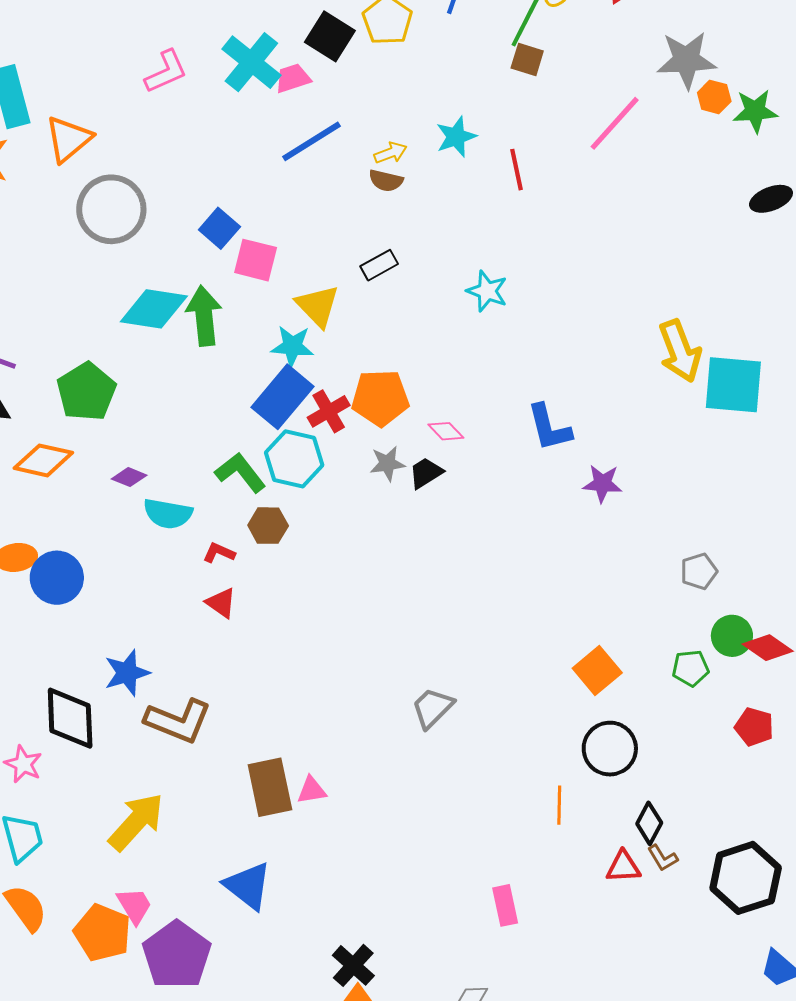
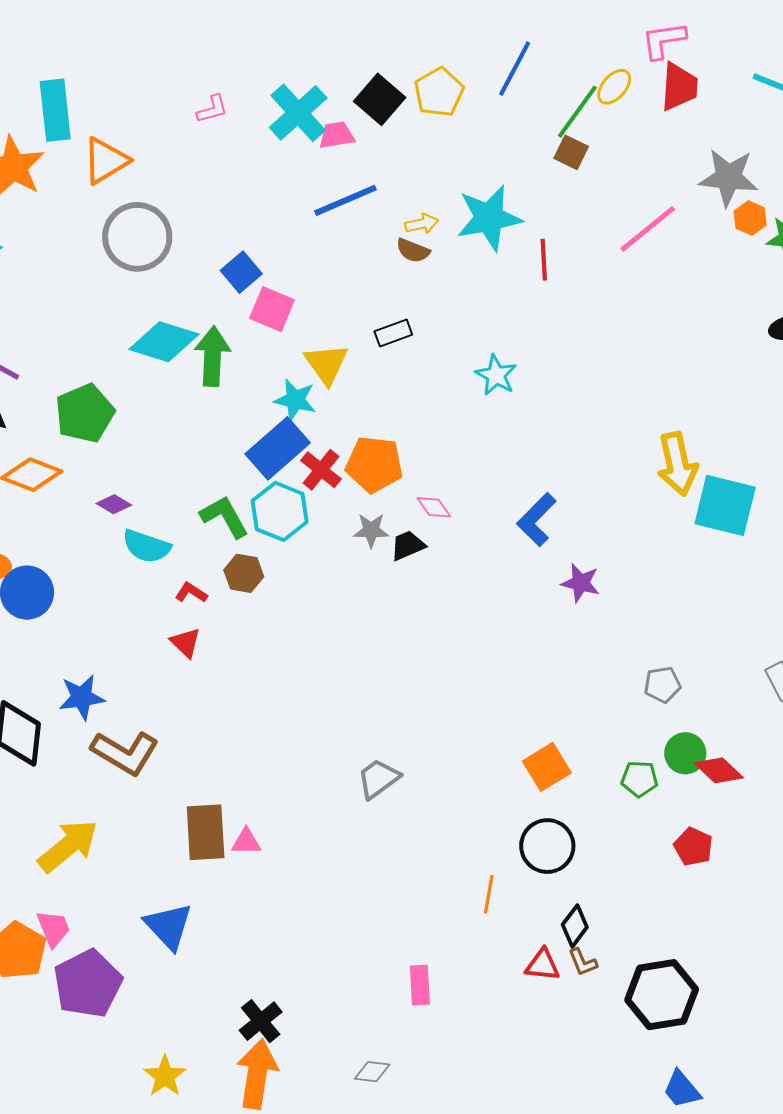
pink L-shape: (166, 72) -> (212, 109), size x0.7
cyan star: (456, 137) -> (489, 218), size x1.6
red cross: (329, 411) -> (321, 470), turned -30
blue L-shape: (549, 428) -> (537, 520), turned 50

